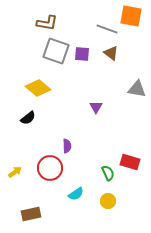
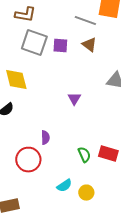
yellow diamond: (38, 88) -> (16, 80), turned 35
green semicircle: (108, 173) -> (84, 155), moved
cyan semicircle: (76, 194) -> (64, 186), moved

